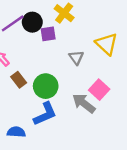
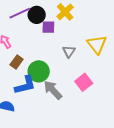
brown rectangle: (19, 80) -> (17, 62), turned 64
gray arrow: (84, 103) -> (53, 90), moved
blue L-shape: (45, 114) -> (25, 85), moved

